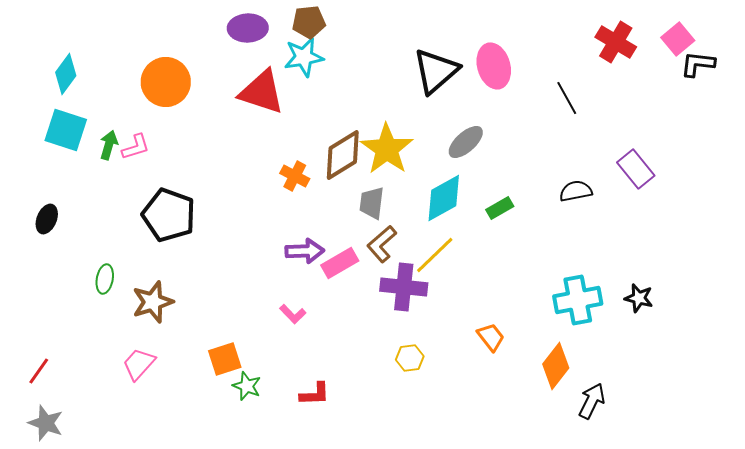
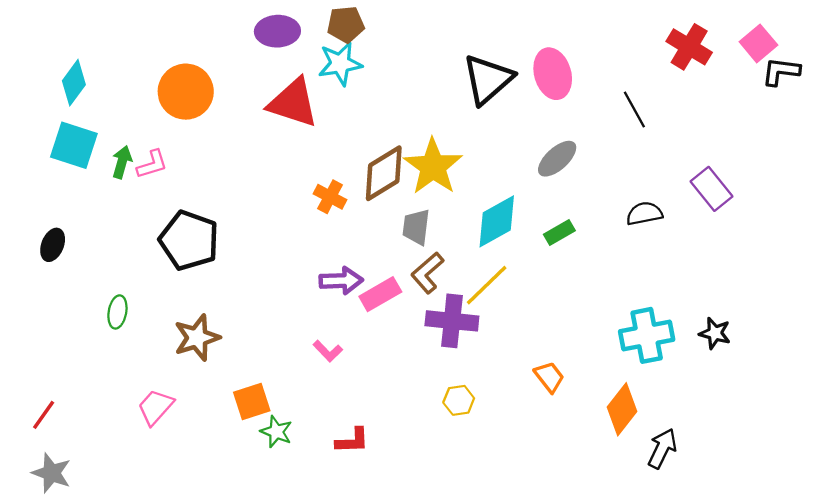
gray ellipse: (466, 142) -> (557, 159), moved
brown star: (153, 302) -> (197, 338), moved

